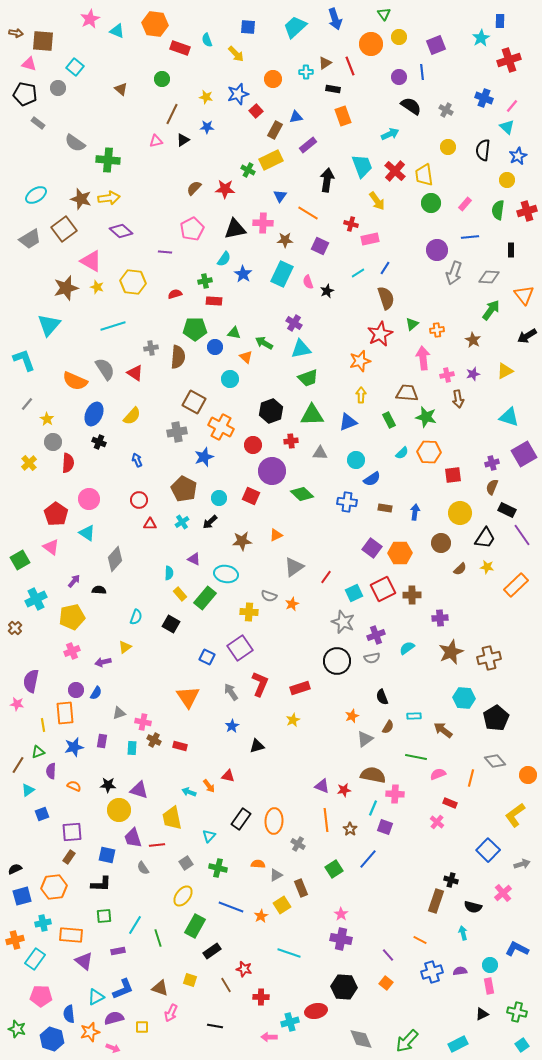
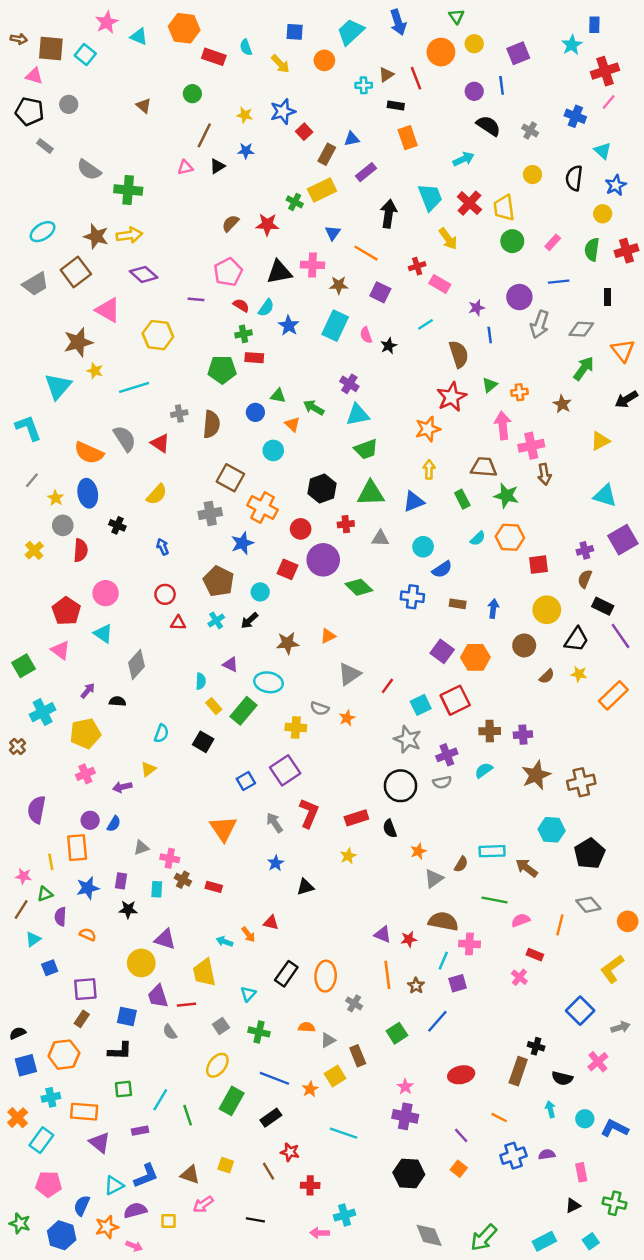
cyan square: (75, 67) -> (85, 54), moved
orange circle: (273, 79) -> (324, 60), moved
pink line: (512, 106) -> (609, 102), moved
red cross: (351, 224) -> (417, 266), turned -32
pink rectangle: (370, 239) -> (440, 284), turned 42
blue line: (385, 268) -> (490, 335), moved, turned -40
yellow star: (97, 287) -> (95, 371), moved
red semicircle: (175, 294) -> (241, 305), moved, turned 48
green pentagon: (195, 329) -> (222, 370), moved
purple star: (473, 374) -> (477, 308), moved
pink cross: (447, 375) -> (531, 446), size x1.5
blue ellipse: (94, 414) -> (88, 493), moved, turned -35
red square: (251, 496) -> (288, 569), moved
brown cross: (412, 595) -> (490, 731), moved
blue square: (207, 657) -> (246, 781), turned 35
black semicircle: (382, 697) -> (390, 829), moved
pink star: (17, 704) -> (24, 876), moved
cyan rectangle: (414, 716) -> (492, 851), size x1.5
black star: (108, 785) -> (128, 909), moved
purple square: (385, 827) -> (458, 983), turned -35
orange cross: (15, 940) -> (18, 1118), turned -30
black rectangle: (212, 951) -> (271, 1118), moved
cyan circle: (490, 965) -> (585, 1119), moved
red ellipse: (316, 1011) -> (461, 1075), moved
pink arrow: (171, 1013) -> (203, 1204), turned 30
blue semicircle: (69, 1014) -> (82, 1206), turned 30
cyan square: (522, 1045) -> (591, 1241), moved

